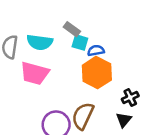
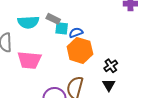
cyan semicircle: (40, 42) -> (28, 22), moved

